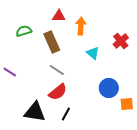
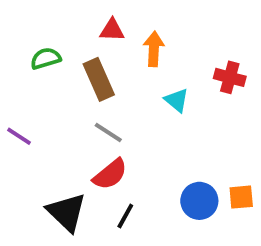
red cross: (121, 41) -> (230, 77), turned -35
blue circle: (109, 88) -> (199, 201), moved
black triangle: (35, 112) -> (66, 212), turned 35

